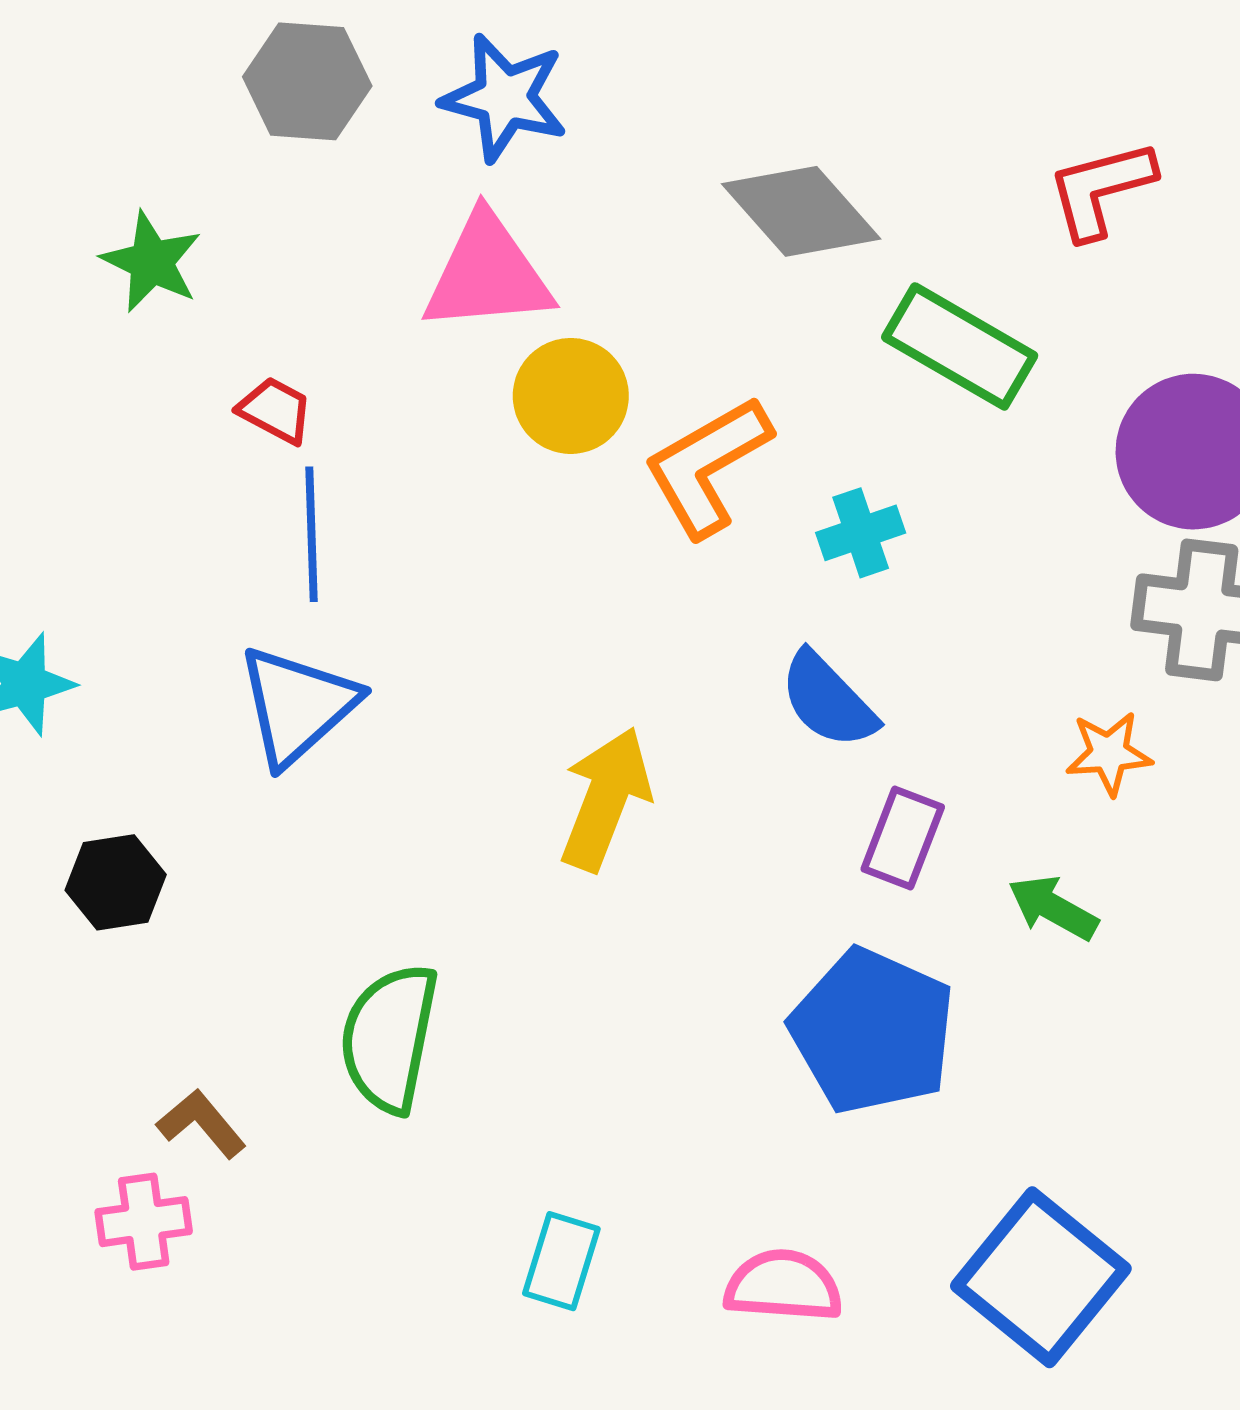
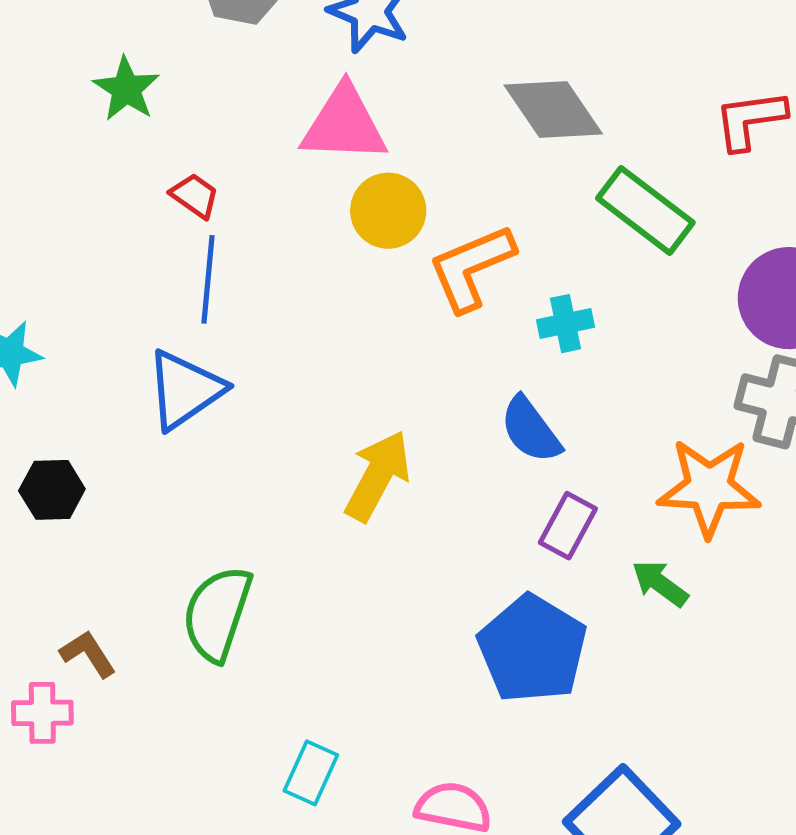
orange star: (1109, 753) -> (709, 488), size x1.8

